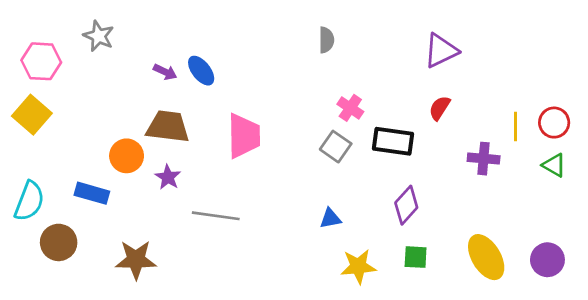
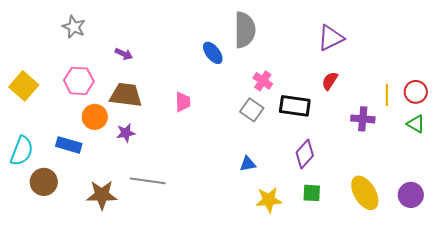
gray semicircle: (326, 40) -> (245, 30), size x1.8
pink hexagon: (41, 61) -> (79, 81), moved
blue ellipse: (201, 71) -> (213, 53), moved
pink trapezoid: (244, 136) -> (183, 102), size x0.6
purple star: (168, 177) -> (126, 133), turned 30
gray line: (216, 216) -> (148, 181), moved

